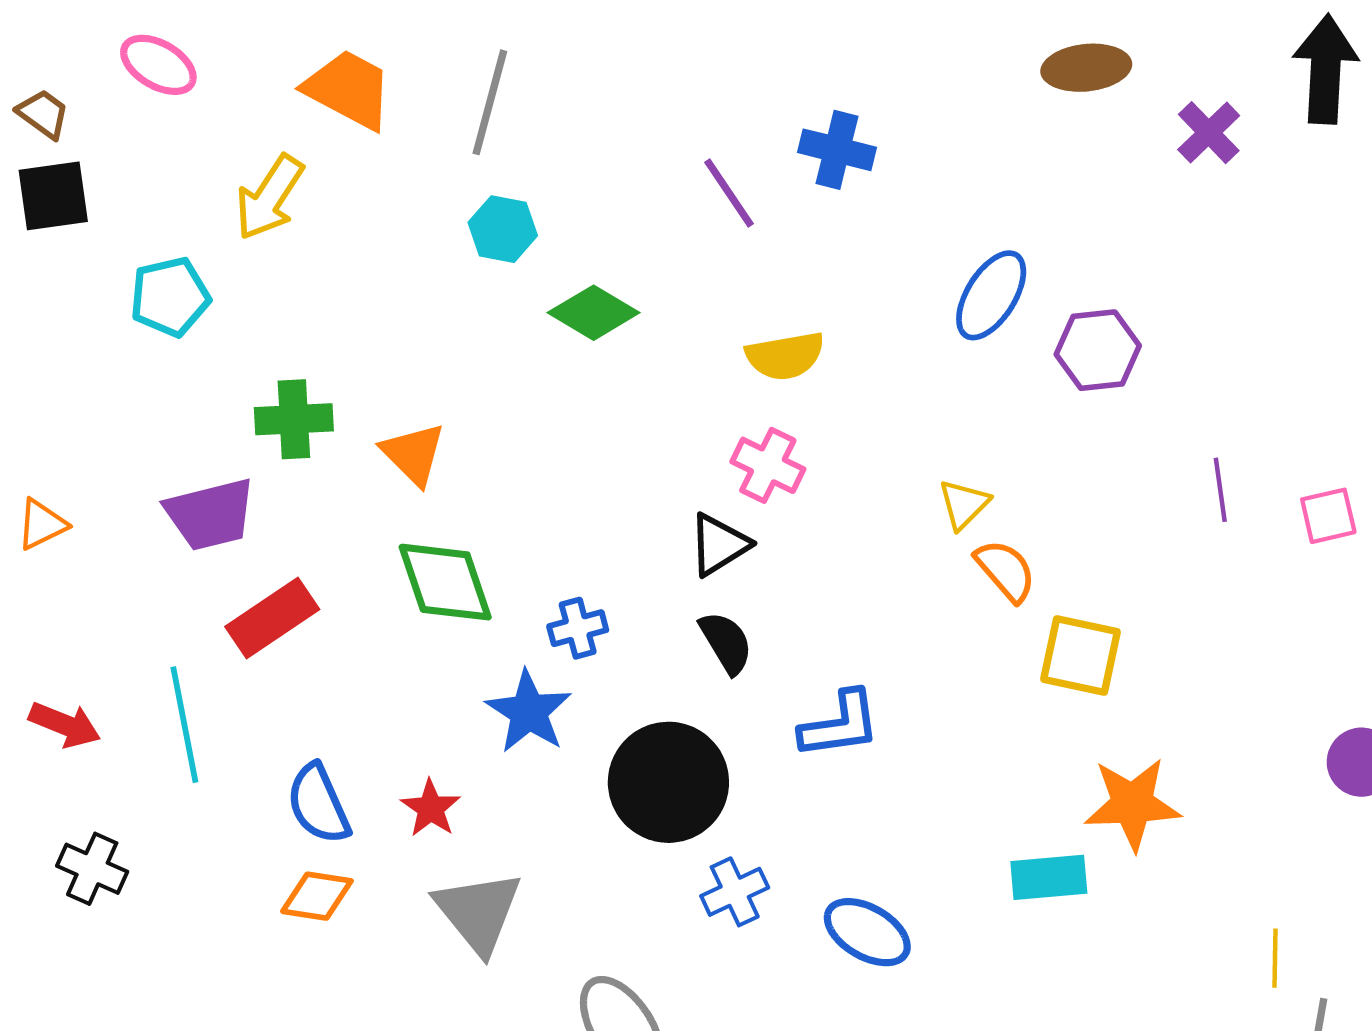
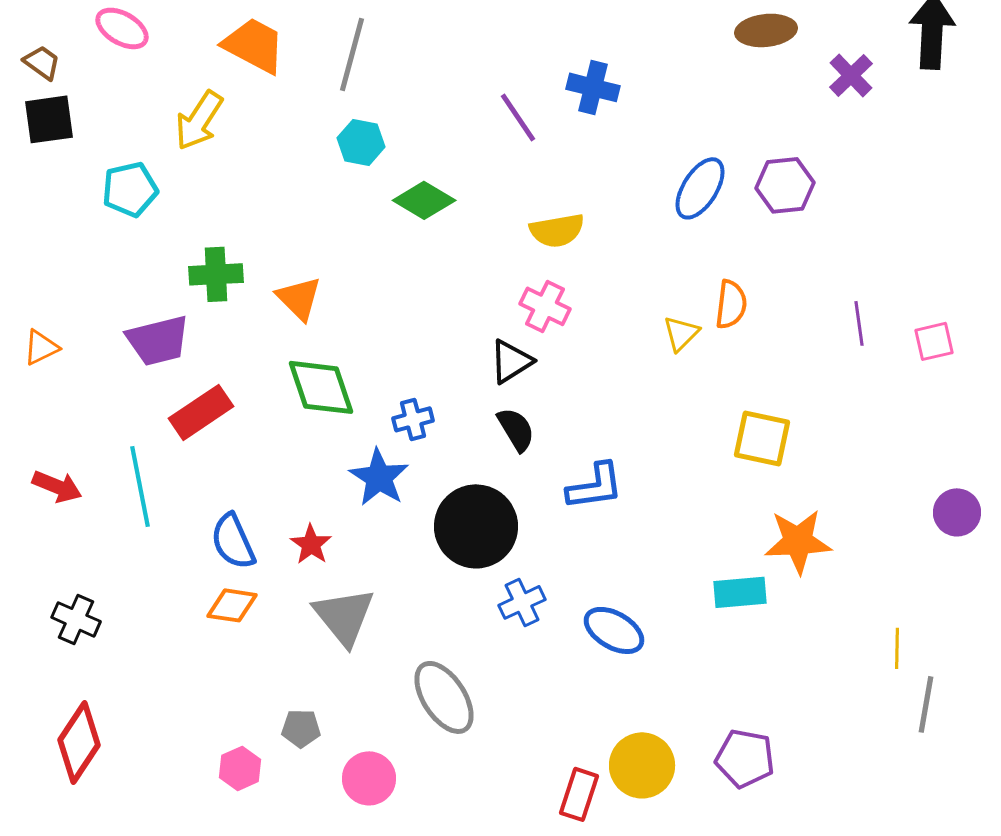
purple hexagon: (1098, 350) -> (785, 185), moved
orange semicircle: (1006, 571) -> (731, 304), moved, turned 48
black cross: (92, 869) -> (76, 619), moved

